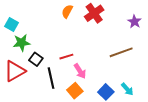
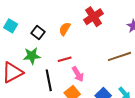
orange semicircle: (67, 11) -> (65, 29), moved
green star: (22, 43) -> (32, 56), moved
black square: (36, 59) -> (38, 32), moved

